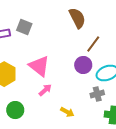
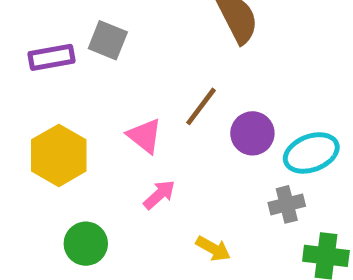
brown line: (93, 44) -> (201, 106), moved
pink triangle: (39, 66) -> (145, 136), size x0.7

